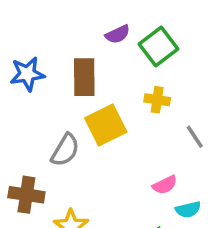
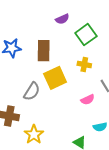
purple semicircle: (118, 34) -> (62, 19), moved
pink semicircle: (165, 185) -> (88, 100), moved

